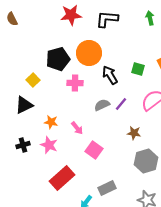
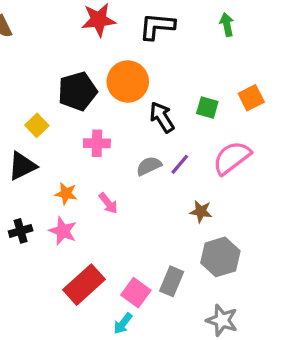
pink cross: (75, 83) -> (97, 143), moved
pink square: (94, 150) -> (136, 293), moved
gray rectangle: (107, 188) -> (172, 281), moved, turned -42

